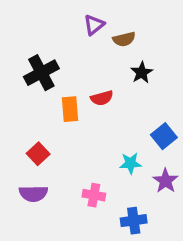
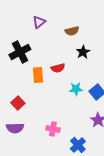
purple triangle: (94, 25) -> (39, 22), moved
cyan star: (130, 163) -> (76, 89), moved
blue cross: (134, 221) -> (78, 145), turned -35

